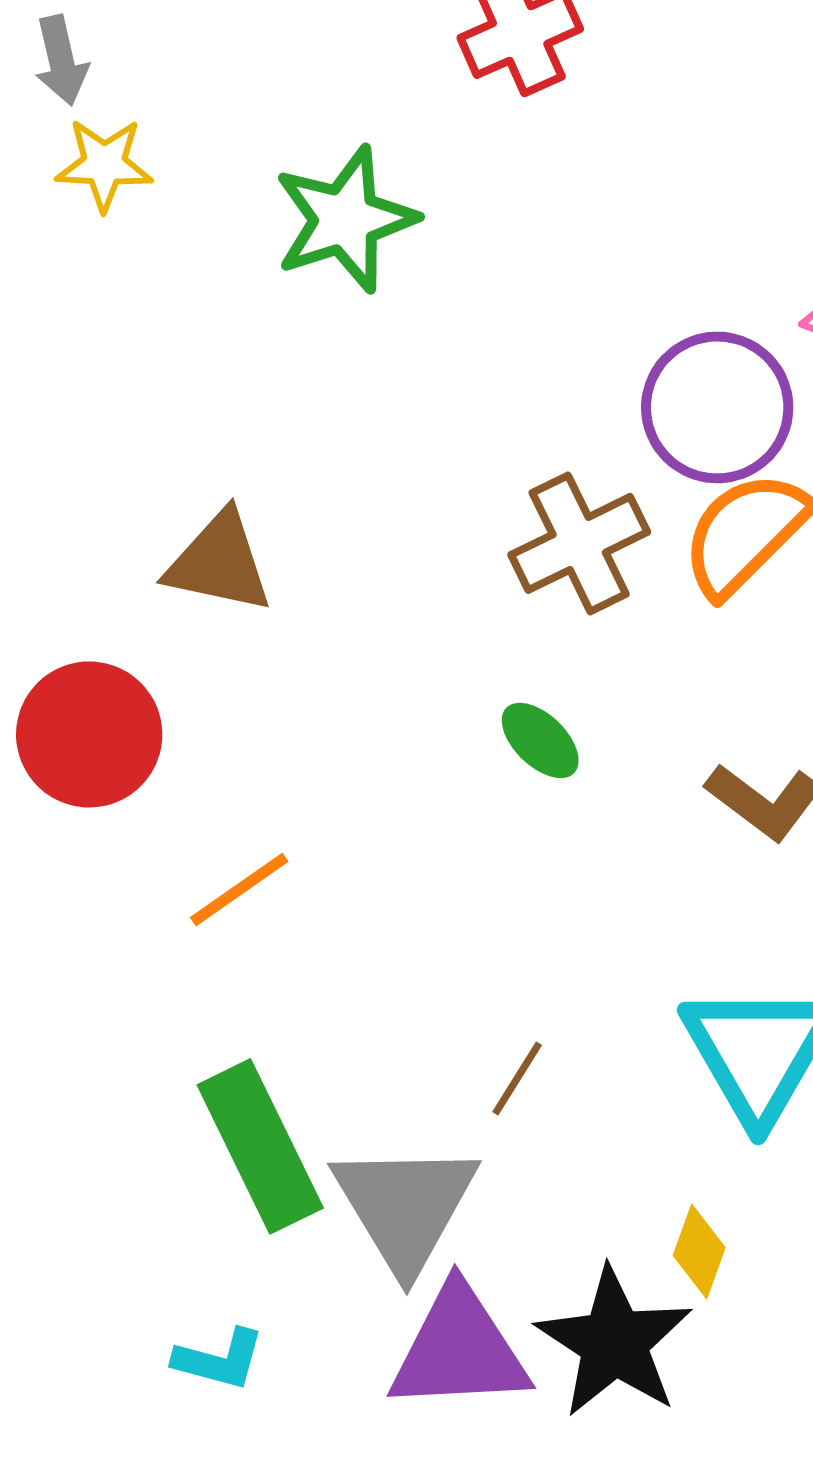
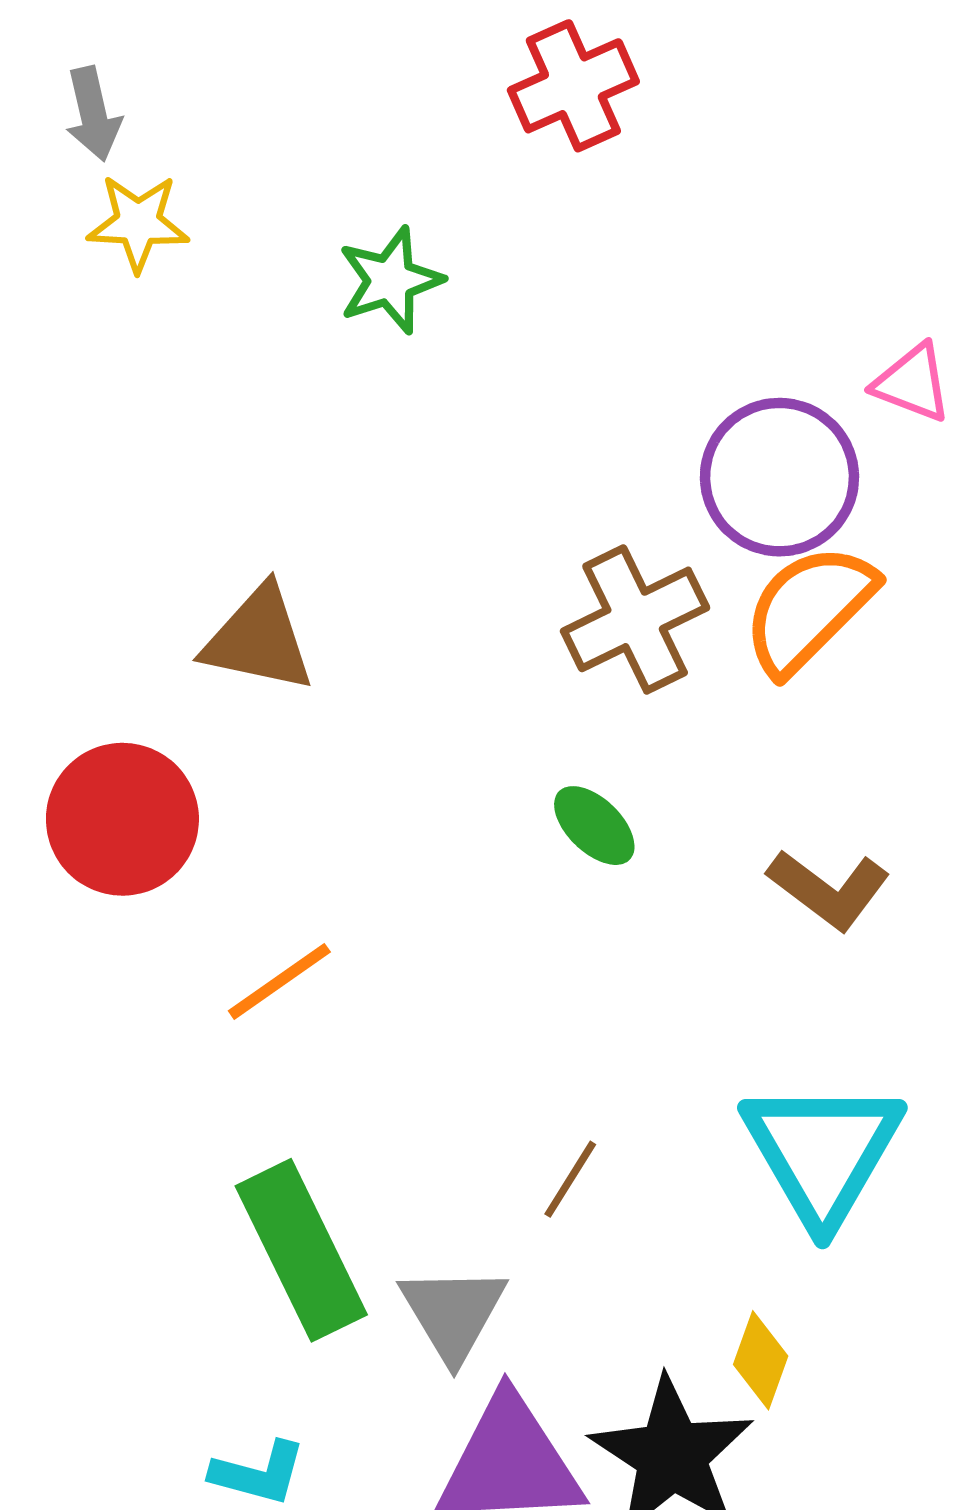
green star: (345, 219) -> (390, 280), size x0.7
gray triangle: (405, 1206) -> (453, 1313), size x0.7

